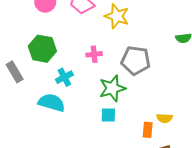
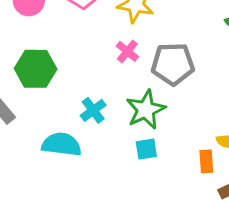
pink cross: (94, 54) -> (127, 51), moved, turned -35
cyan cross: (64, 77) -> (93, 110), moved

